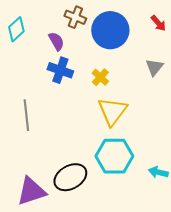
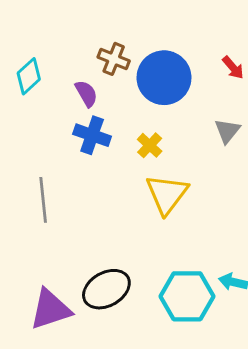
cyan hexagon: (114, 156) -> (187, 296), moved

